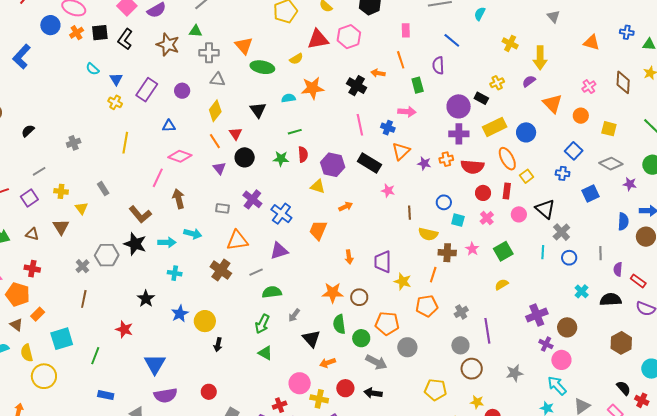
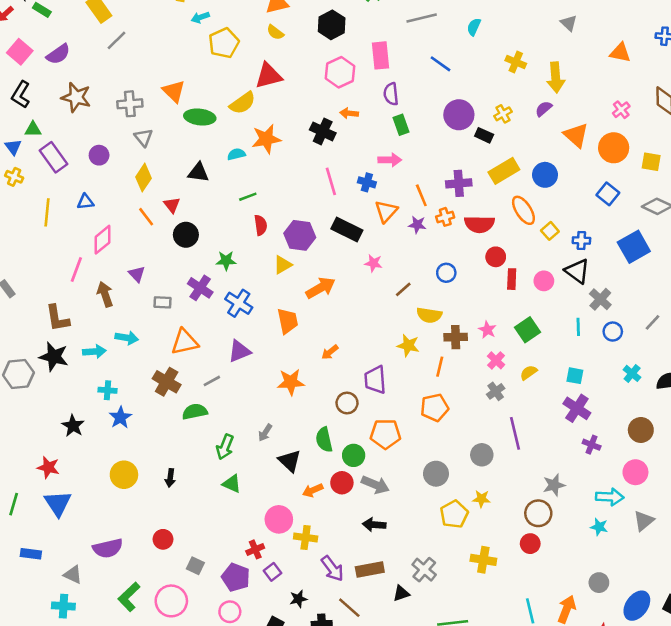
pink rectangle: (406, 30) -> (380, 55), size x1.5
green triangle: (196, 31) -> (33, 129), moved
pink hexagon: (349, 37) -> (340, 72), moved
yellow semicircle: (296, 59) -> (243, 103), size x1.5
orange line: (401, 60) -> (421, 195), moved
purple semicircle: (438, 65) -> (391, 94), moved
gray triangle: (218, 80) -> (143, 137), turned 49
purple rectangle: (147, 90) -> (54, 157), turned -65
purple circle: (459, 106) -> (459, 115), moved
black triangle: (258, 110) -> (198, 173), turned -42
orange circle: (581, 116) -> (614, 148), size x1.5
yellow line: (125, 143) -> (47, 212), moved
pink diamond: (180, 156) -> (103, 240), turned -55
green star: (281, 159) -> (226, 261), moved
purple triangle: (219, 168) -> (137, 274), moved
blue cross: (563, 173) -> (581, 240), moved
yellow triangle: (318, 186) -> (283, 265), turned -42
red rectangle: (507, 191) -> (512, 279), moved
blue square: (591, 193) -> (634, 247), size x1.4
orange arrow: (346, 207) -> (321, 288), size x1.6
brown line: (410, 213) -> (403, 289), turned 56
brown L-shape: (140, 214) -> (57, 318), turned 35
pink cross: (487, 218) -> (496, 360), moved
cyan square: (458, 220) -> (575, 376), moved
orange trapezoid: (318, 230) -> (288, 321), turned 150
gray line: (600, 253) -> (652, 322), turned 48
orange arrow: (349, 257) -> (330, 352), turned 64
purple trapezoid: (383, 262) -> (375, 380), moved
yellow star: (403, 281) -> (408, 345), moved
green semicircle: (272, 292) -> (195, 412), moved
orange star: (333, 293) -> (291, 382), moved
gray cross: (461, 312) -> (496, 391), moved
blue star: (180, 314) -> (120, 417), moved
purple cross: (537, 315) -> (577, 408), turned -30
yellow circle: (205, 321) -> (124, 475), moved
brown circle: (567, 327) -> (641, 430), moved
gray circle: (407, 347) -> (436, 474), moved
pink circle: (561, 360) -> (635, 472), moved
blue triangle: (155, 364) -> (58, 503), moved
brown circle: (472, 369) -> (538, 513), moved
cyan arrow: (557, 386) -> (610, 497), turned 140
red circle: (345, 388) -> (342, 483), moved
yellow pentagon: (435, 390) -> (454, 514), turned -30
yellow star: (477, 402) -> (481, 499), moved

